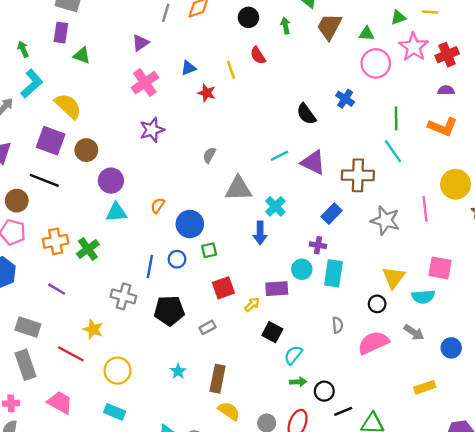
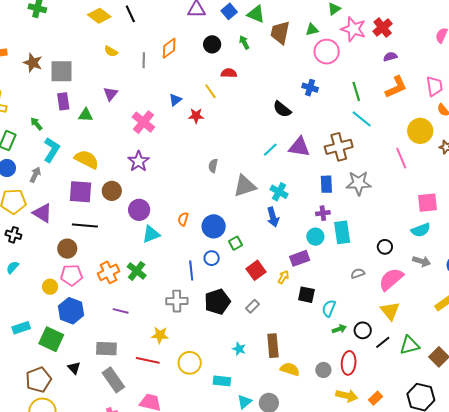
purple triangle: (140, 43) -> (111, 94), moved
red semicircle: (258, 55) -> (229, 73), turned 140
orange L-shape: (443, 127) -> (396, 87), turned -30
purple star: (152, 130) -> (138, 161), moved
blue rectangle: (332, 214) -> (326, 184), turned -30
gray star: (385, 220) -> (359, 183), moved
yellow triangle: (394, 277) -> (390, 311), moved
gray semicircle: (338, 325) -> (358, 273), turned -88
cyan rectangle: (115, 412) -> (222, 381), moved

